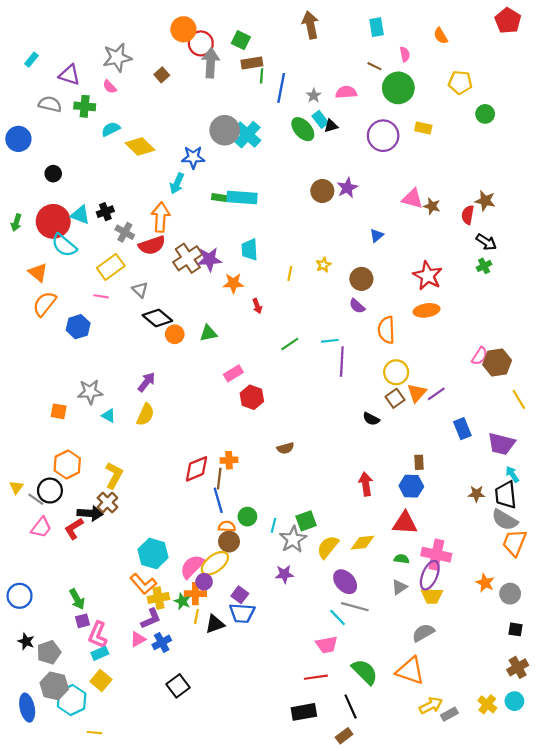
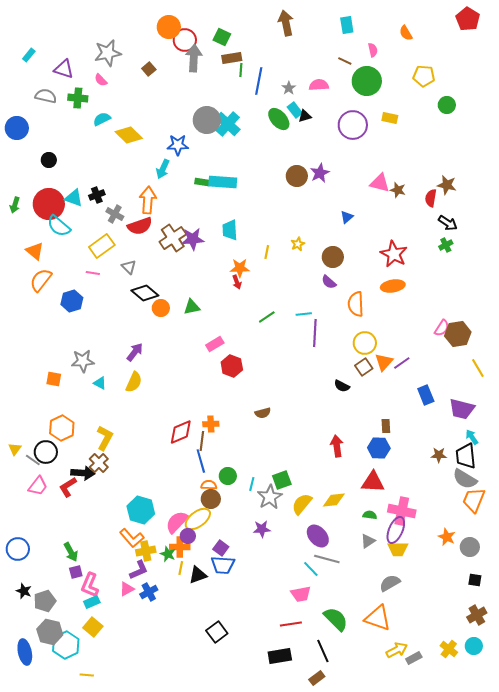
orange star: (233, 283) -> (240, 268), moved
black square: (178, 686) -> (217, 632), moved

